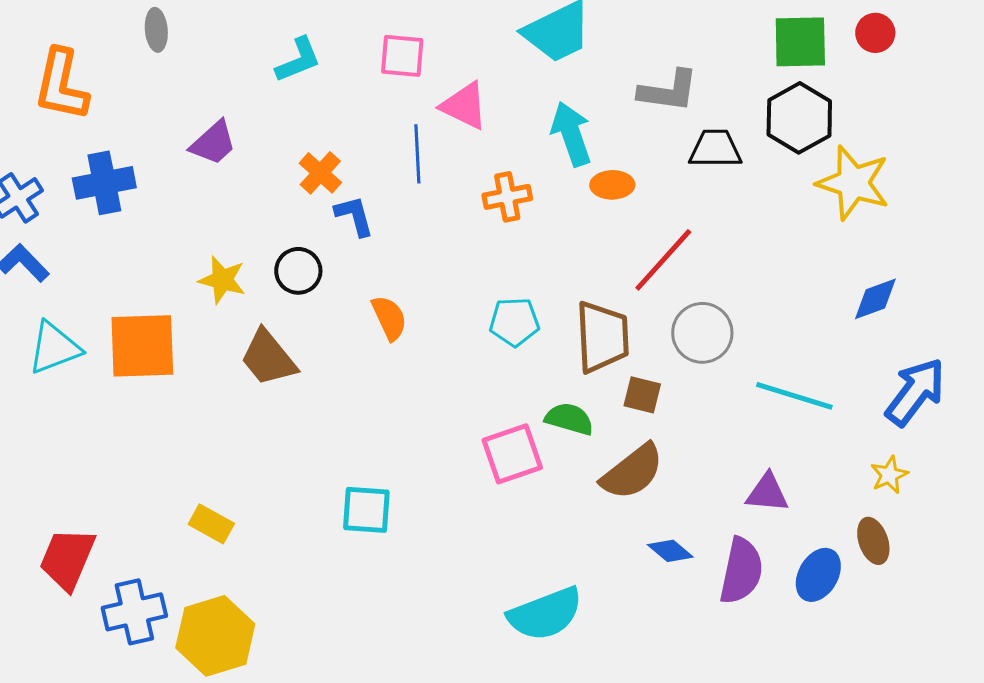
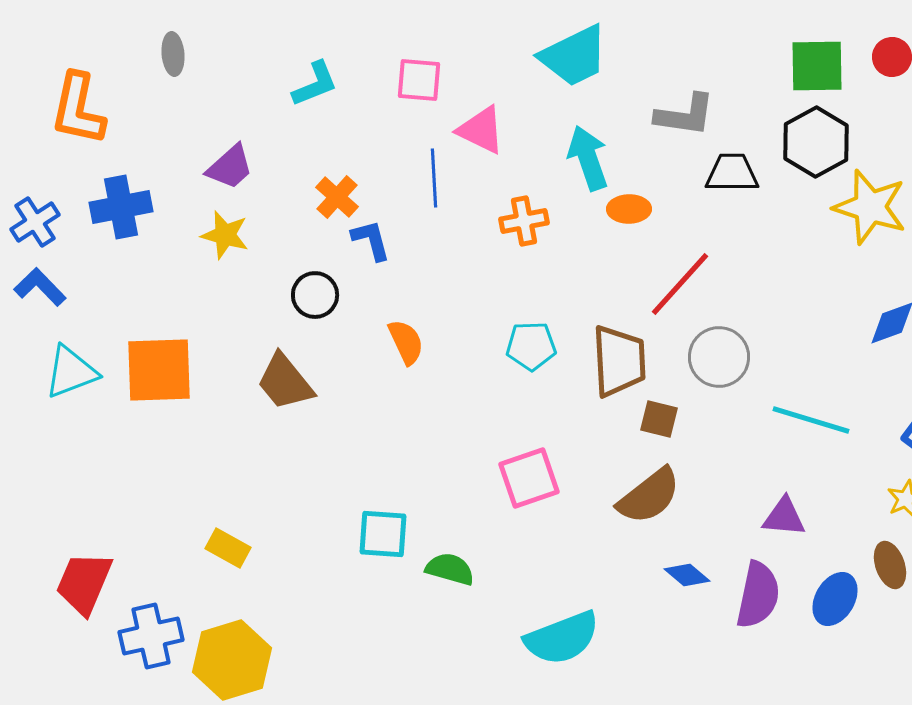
yellow star: (222, 280) -> (225, 235), moved
green semicircle: (569, 419) -> (450, 569), moved

